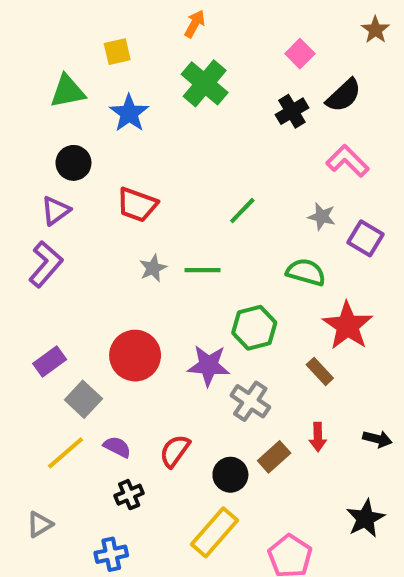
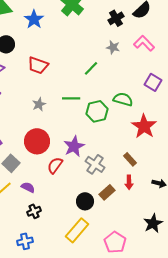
gray star: (322, 217) -> (113, 47), moved
gray star: (153, 268) -> (39, 104), moved
green hexagon: (254, 328) -> (97, 111), moved
purple star: (209, 365) -> (74, 146), turned -30
brown rectangle: (320, 371) -> (130, 159), moved
red semicircle: (175, 451) -> (55, 165), moved

